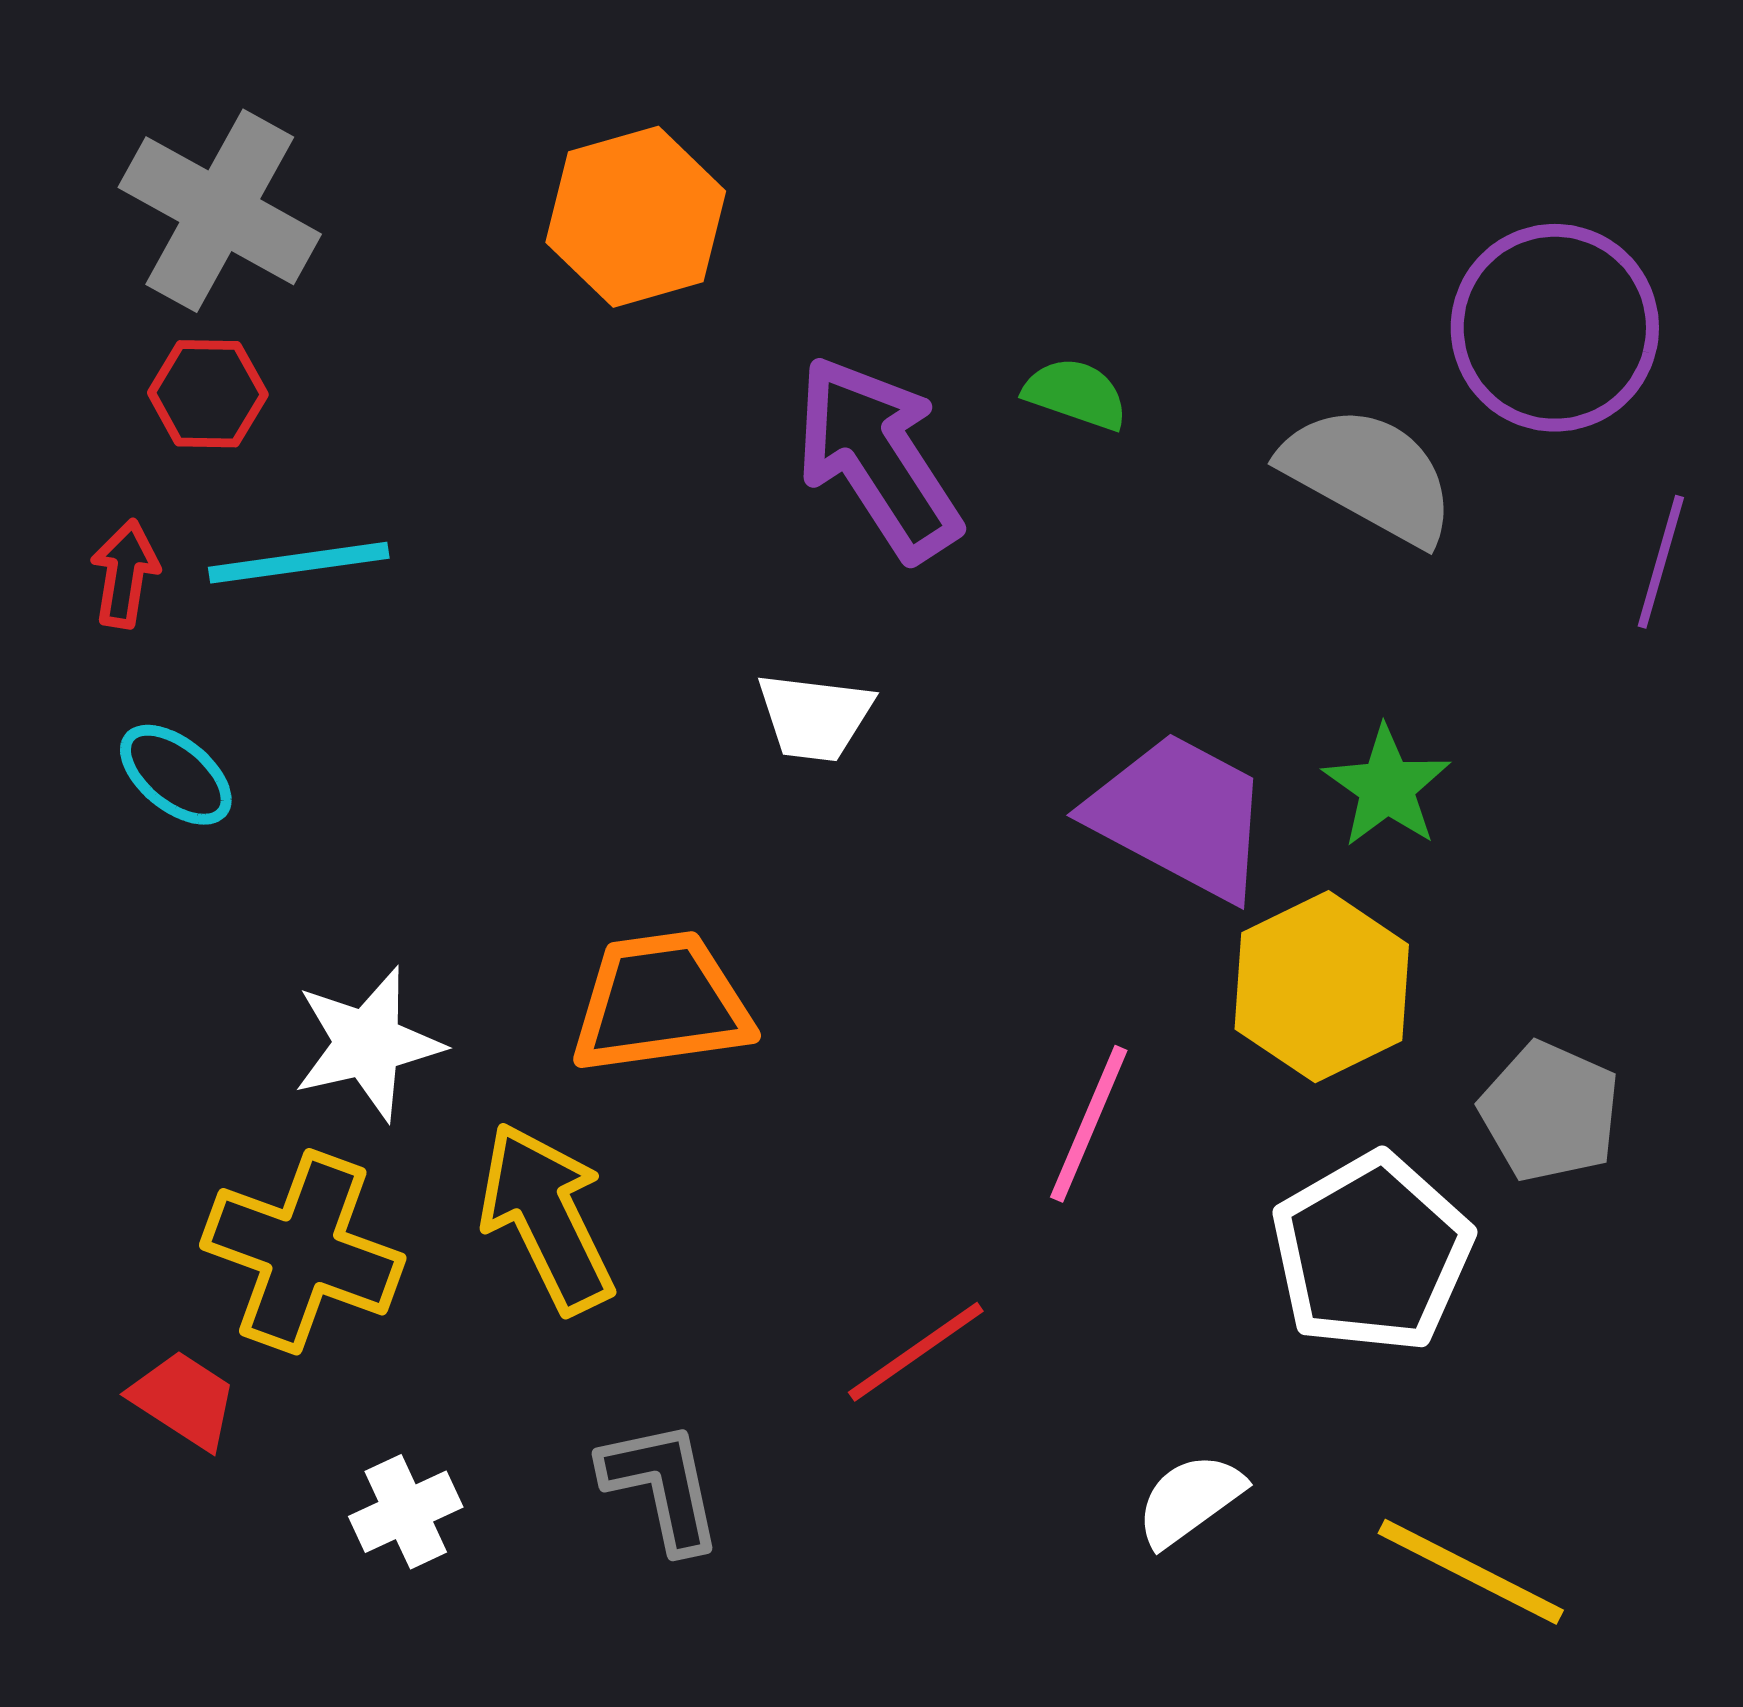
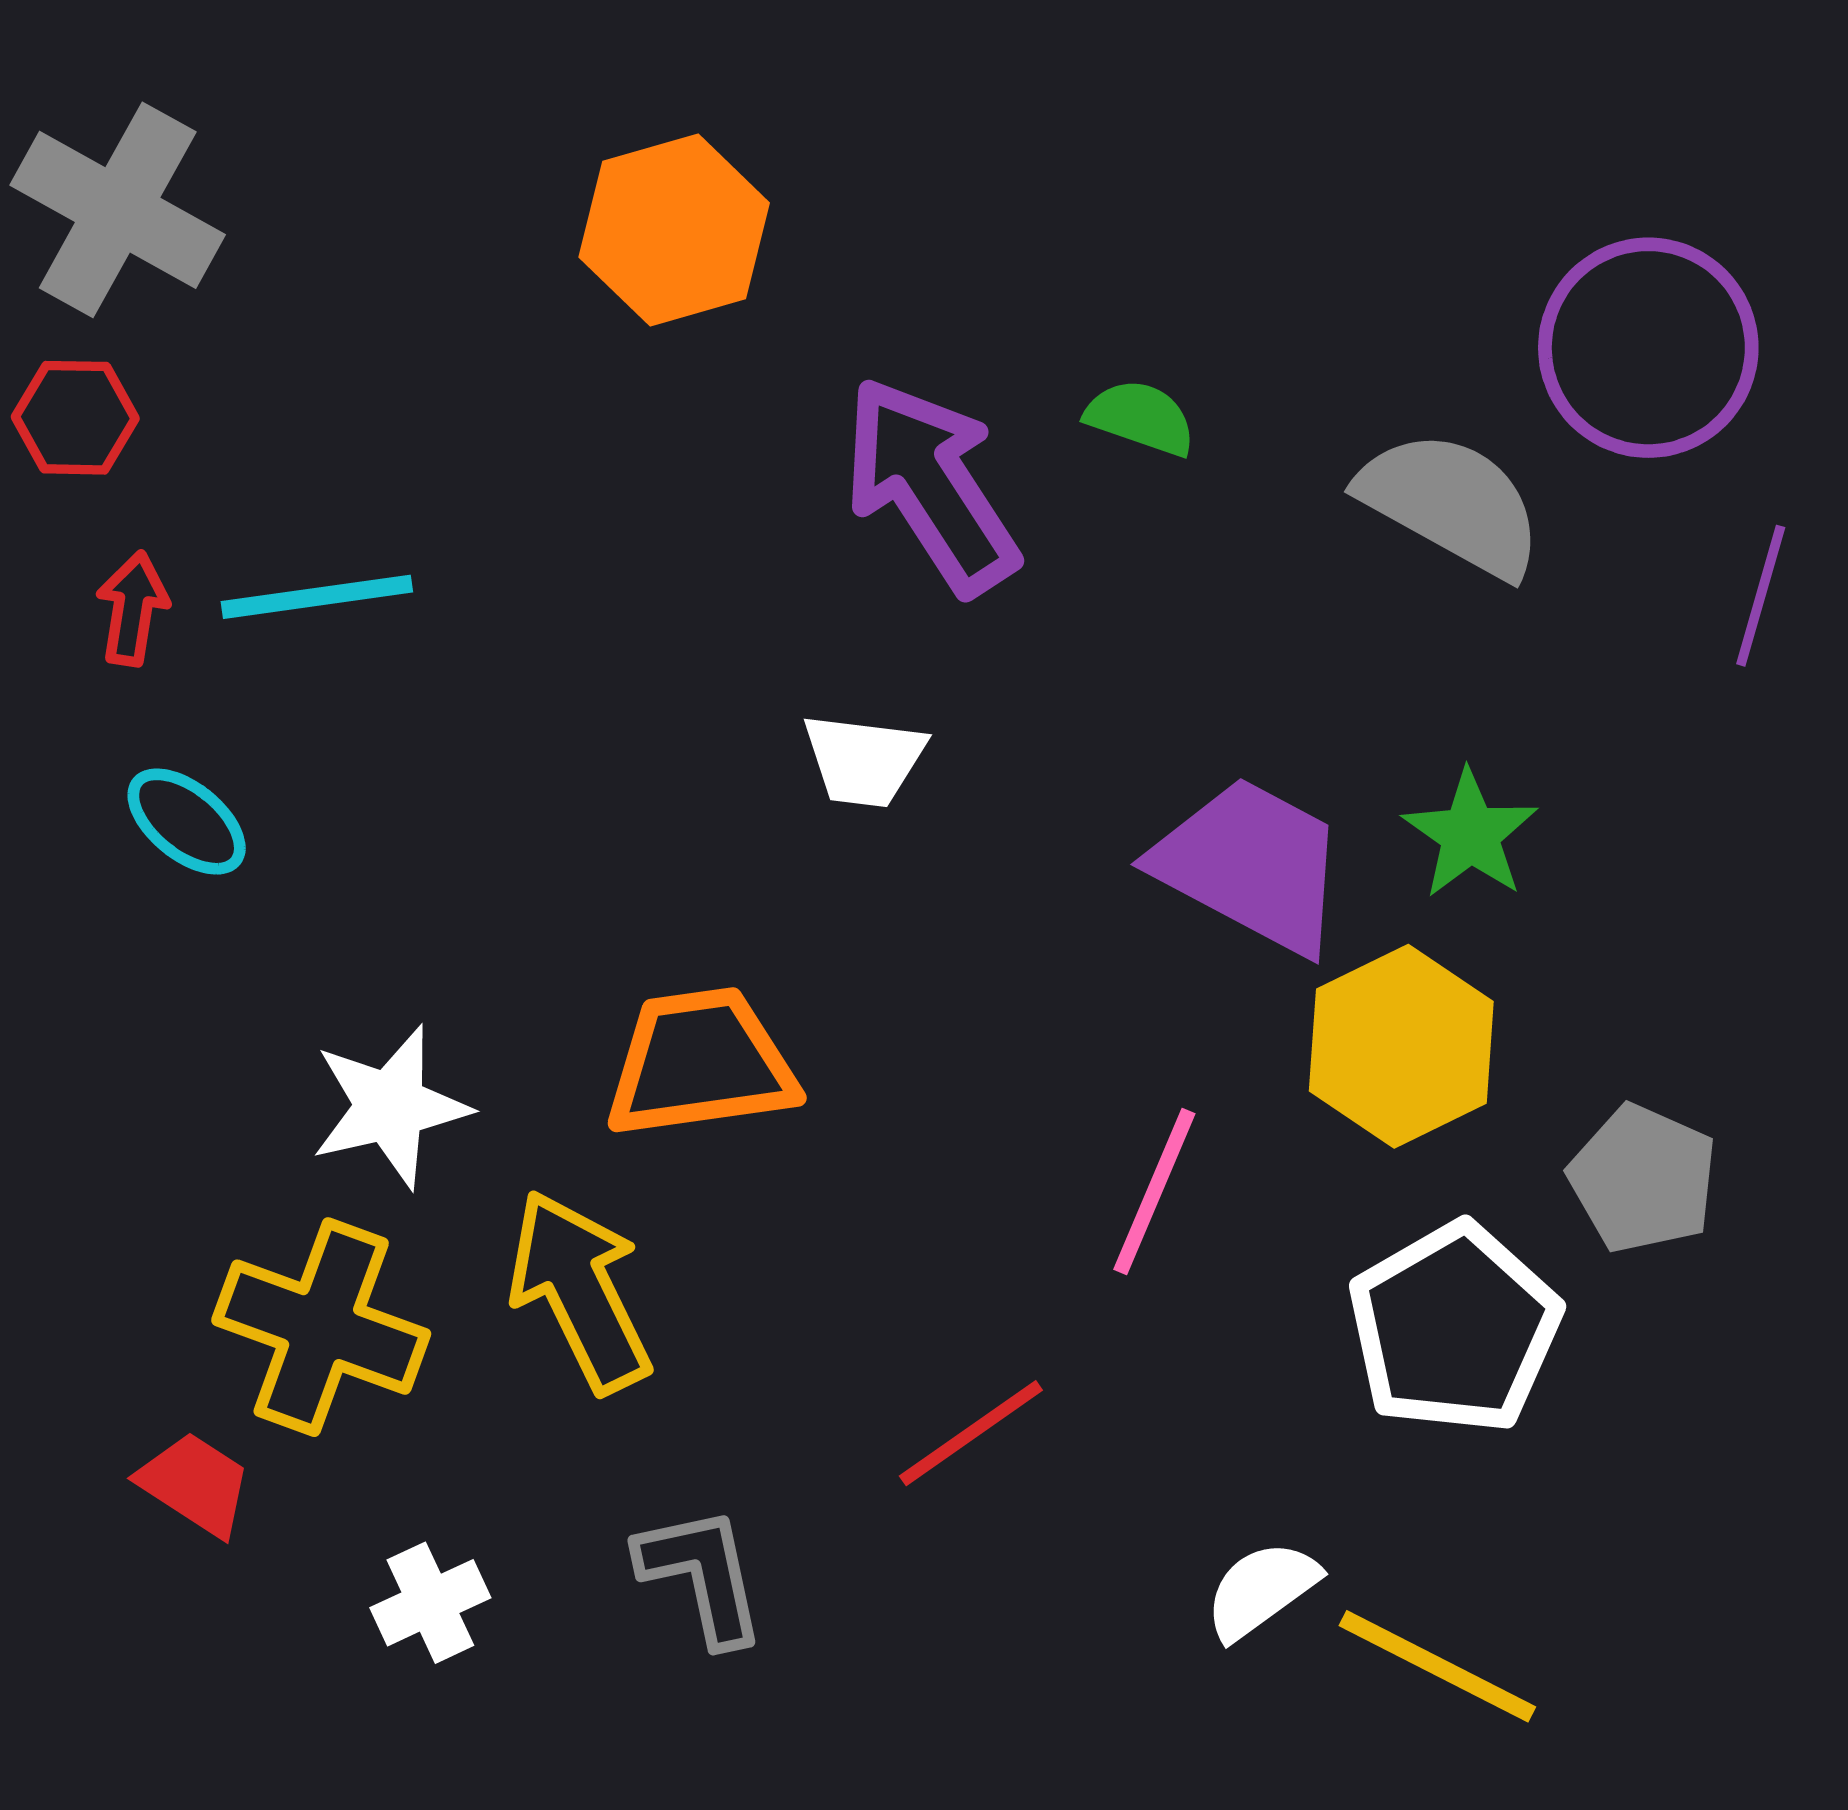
gray cross: (220, 211) -> (118, 210), moved
red hexagon: (208, 394) -> (75, 418), moved
yellow line: (1471, 1572) -> (1437, 1666), moved

